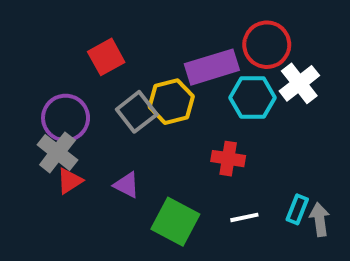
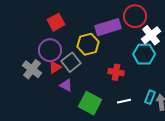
cyan hexagon: (253, 98) -> (144, 54), moved
gray square: (137, 112) -> (71, 62), moved
purple circle: (66, 118) -> (50, 50), moved
red triangle: (70, 181) -> (55, 67), moved

